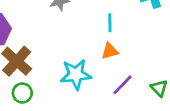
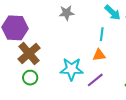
purple line: (122, 85) -> (95, 80), moved

